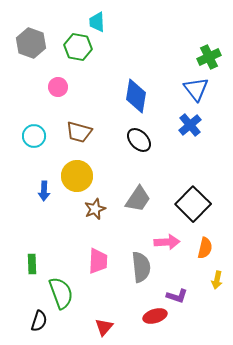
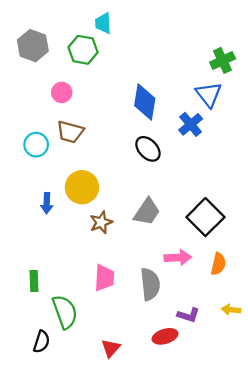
blue cross: (190, 125) -> (191, 124), moved
brown trapezoid: (79, 132) -> (70, 132), moved
yellow arrow: (217, 280) -> (231, 310), moved, turned 84

